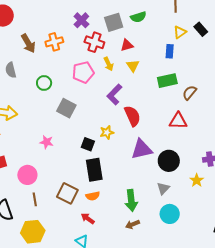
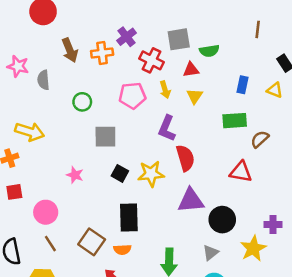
green semicircle: (138, 17) -> (209, 51), moved
purple cross: (81, 20) -> (127, 37), moved
yellow triangle: (180, 32) -> (275, 90), moved, turned 48
purple L-shape: (114, 95) -> (167, 128), turned -30
gray square: (66, 108) -> (105, 137), turned -36
yellow star: (107, 132) -> (151, 174), size x1.5
black square: (88, 144) -> (120, 173), moved
yellow star: (197, 180) -> (253, 249), size x1.5
brown line: (35, 199) -> (50, 244), turned -32

